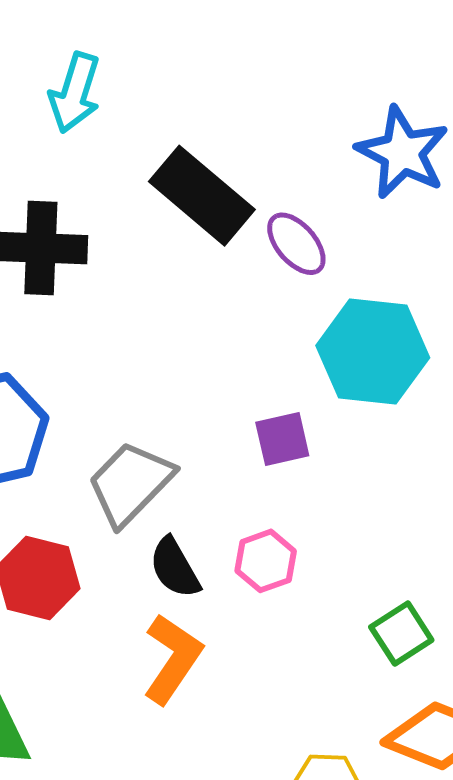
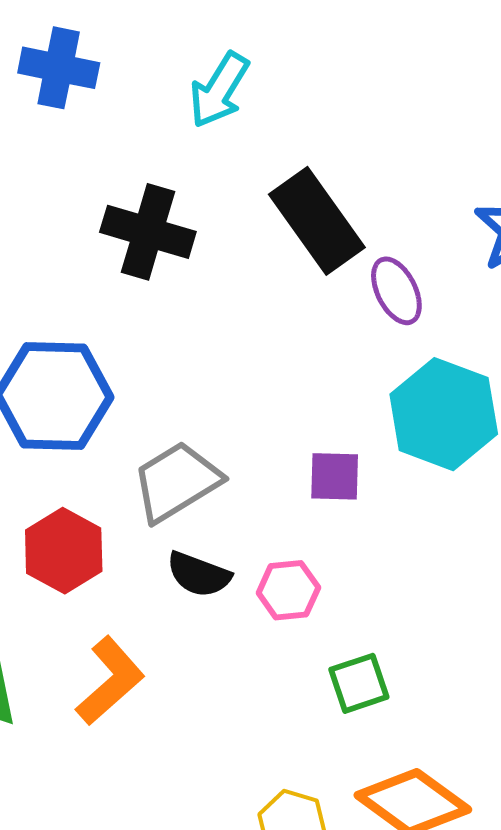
black semicircle: (175, 568) -> (199, 574), turned -54
green square: (401, 633) -> (359, 683), moved
orange L-shape: (172, 659) -> (110, 681), moved

